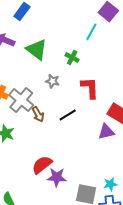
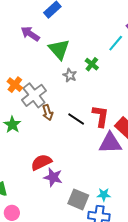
gray star: (52, 81) -> (70, 75), moved
red L-shape: (90, 88) -> (100, 116), moved
black line: (68, 115) -> (76, 119), turned 54
purple triangle: (106, 132) -> (110, 143), size x1.4

